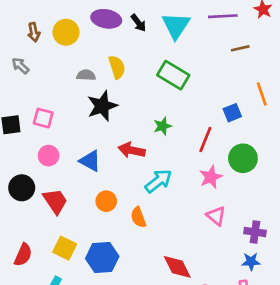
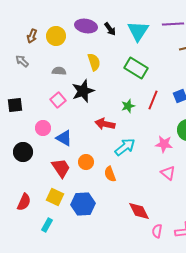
brown arrow: (34, 32) -> (32, 36), turned 32
gray semicircle: (86, 75) -> (59, 71), moved
pink square: (43, 118) -> (58, 100), moved, turned 35
red line: (205, 139) -> (153, 100), moved
blue triangle: (90, 161) -> (64, 138), moved
pink star: (211, 177) -> (164, 144), turned 30
red trapezoid: (55, 201) -> (61, 168), moved

